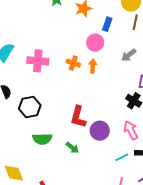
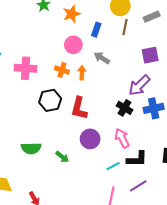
pink circle: (95, 43) -> (73, 45), moved
gray arrow: (129, 55) -> (102, 58), moved, turned 70
black hexagon: (30, 107) -> (50, 100), moved
red L-shape: (78, 117) -> (79, 108), moved

